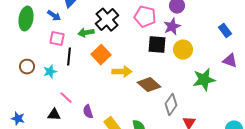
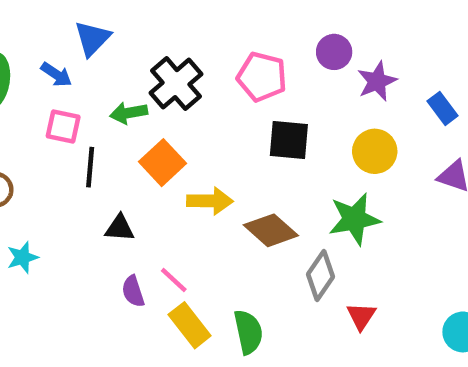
purple star: (172, 27) -> (377, 81), moved
yellow circle: (183, 50) -> (375, 151), moved
cyan star: (50, 72) -> (22, 257), moved
green star: (204, 80) -> (354, 219), moved
pink line: (66, 98) -> (174, 280), moved
black triangle: (54, 115) -> (120, 228), moved

